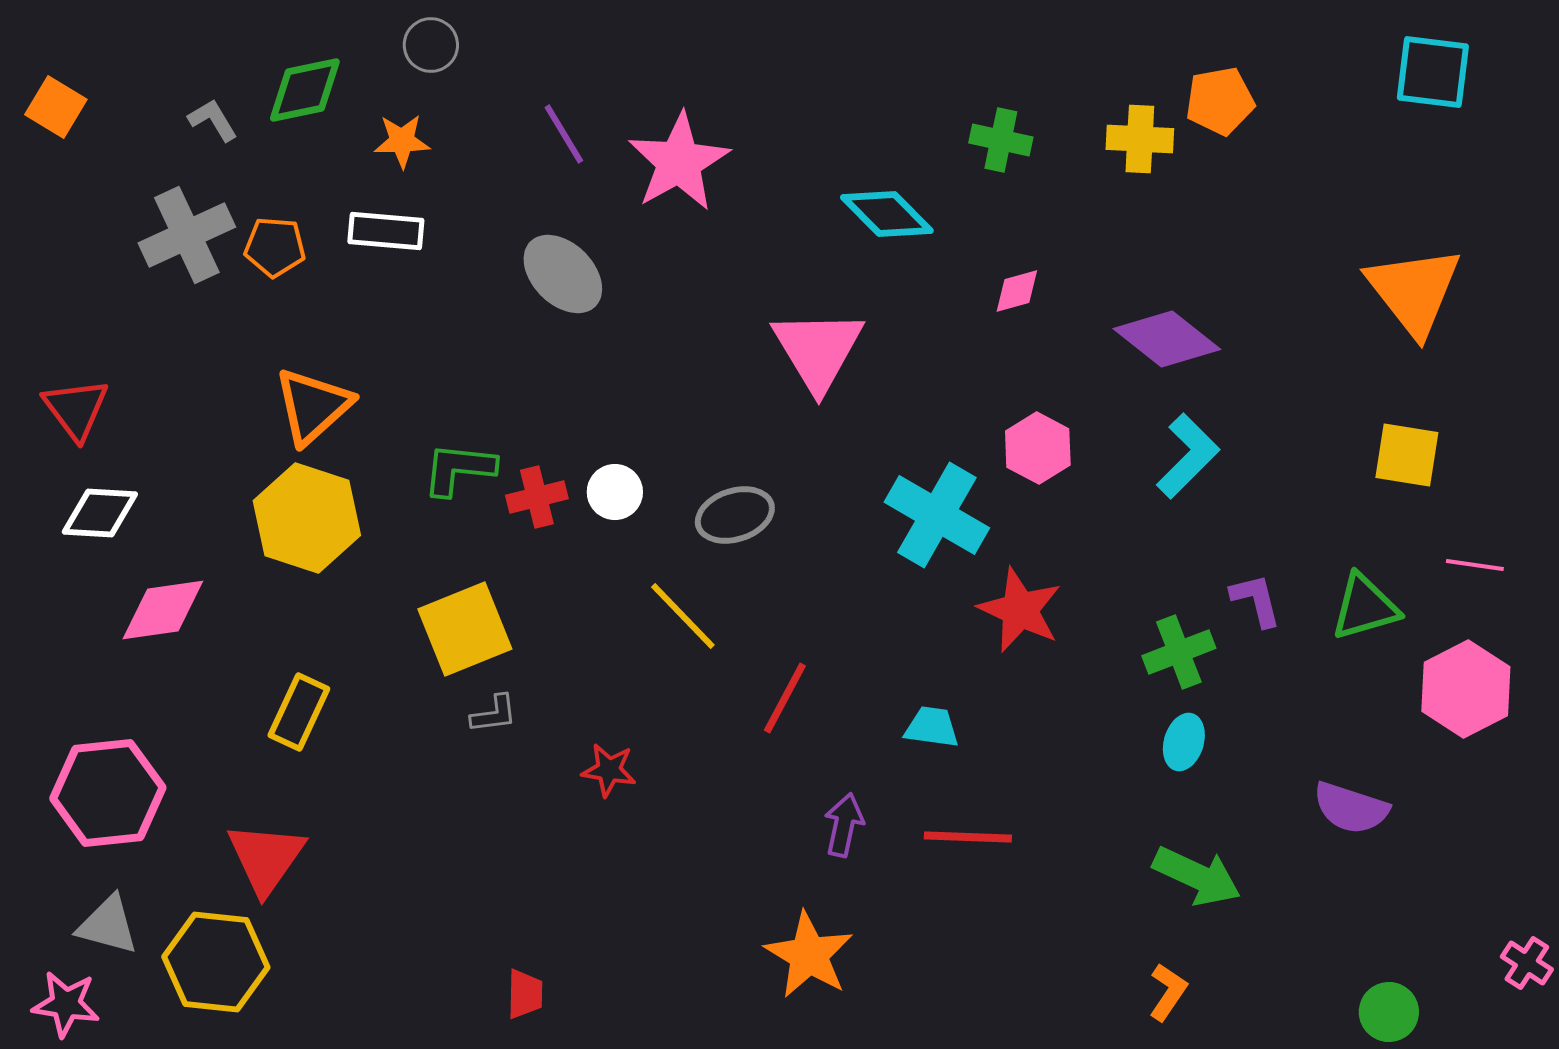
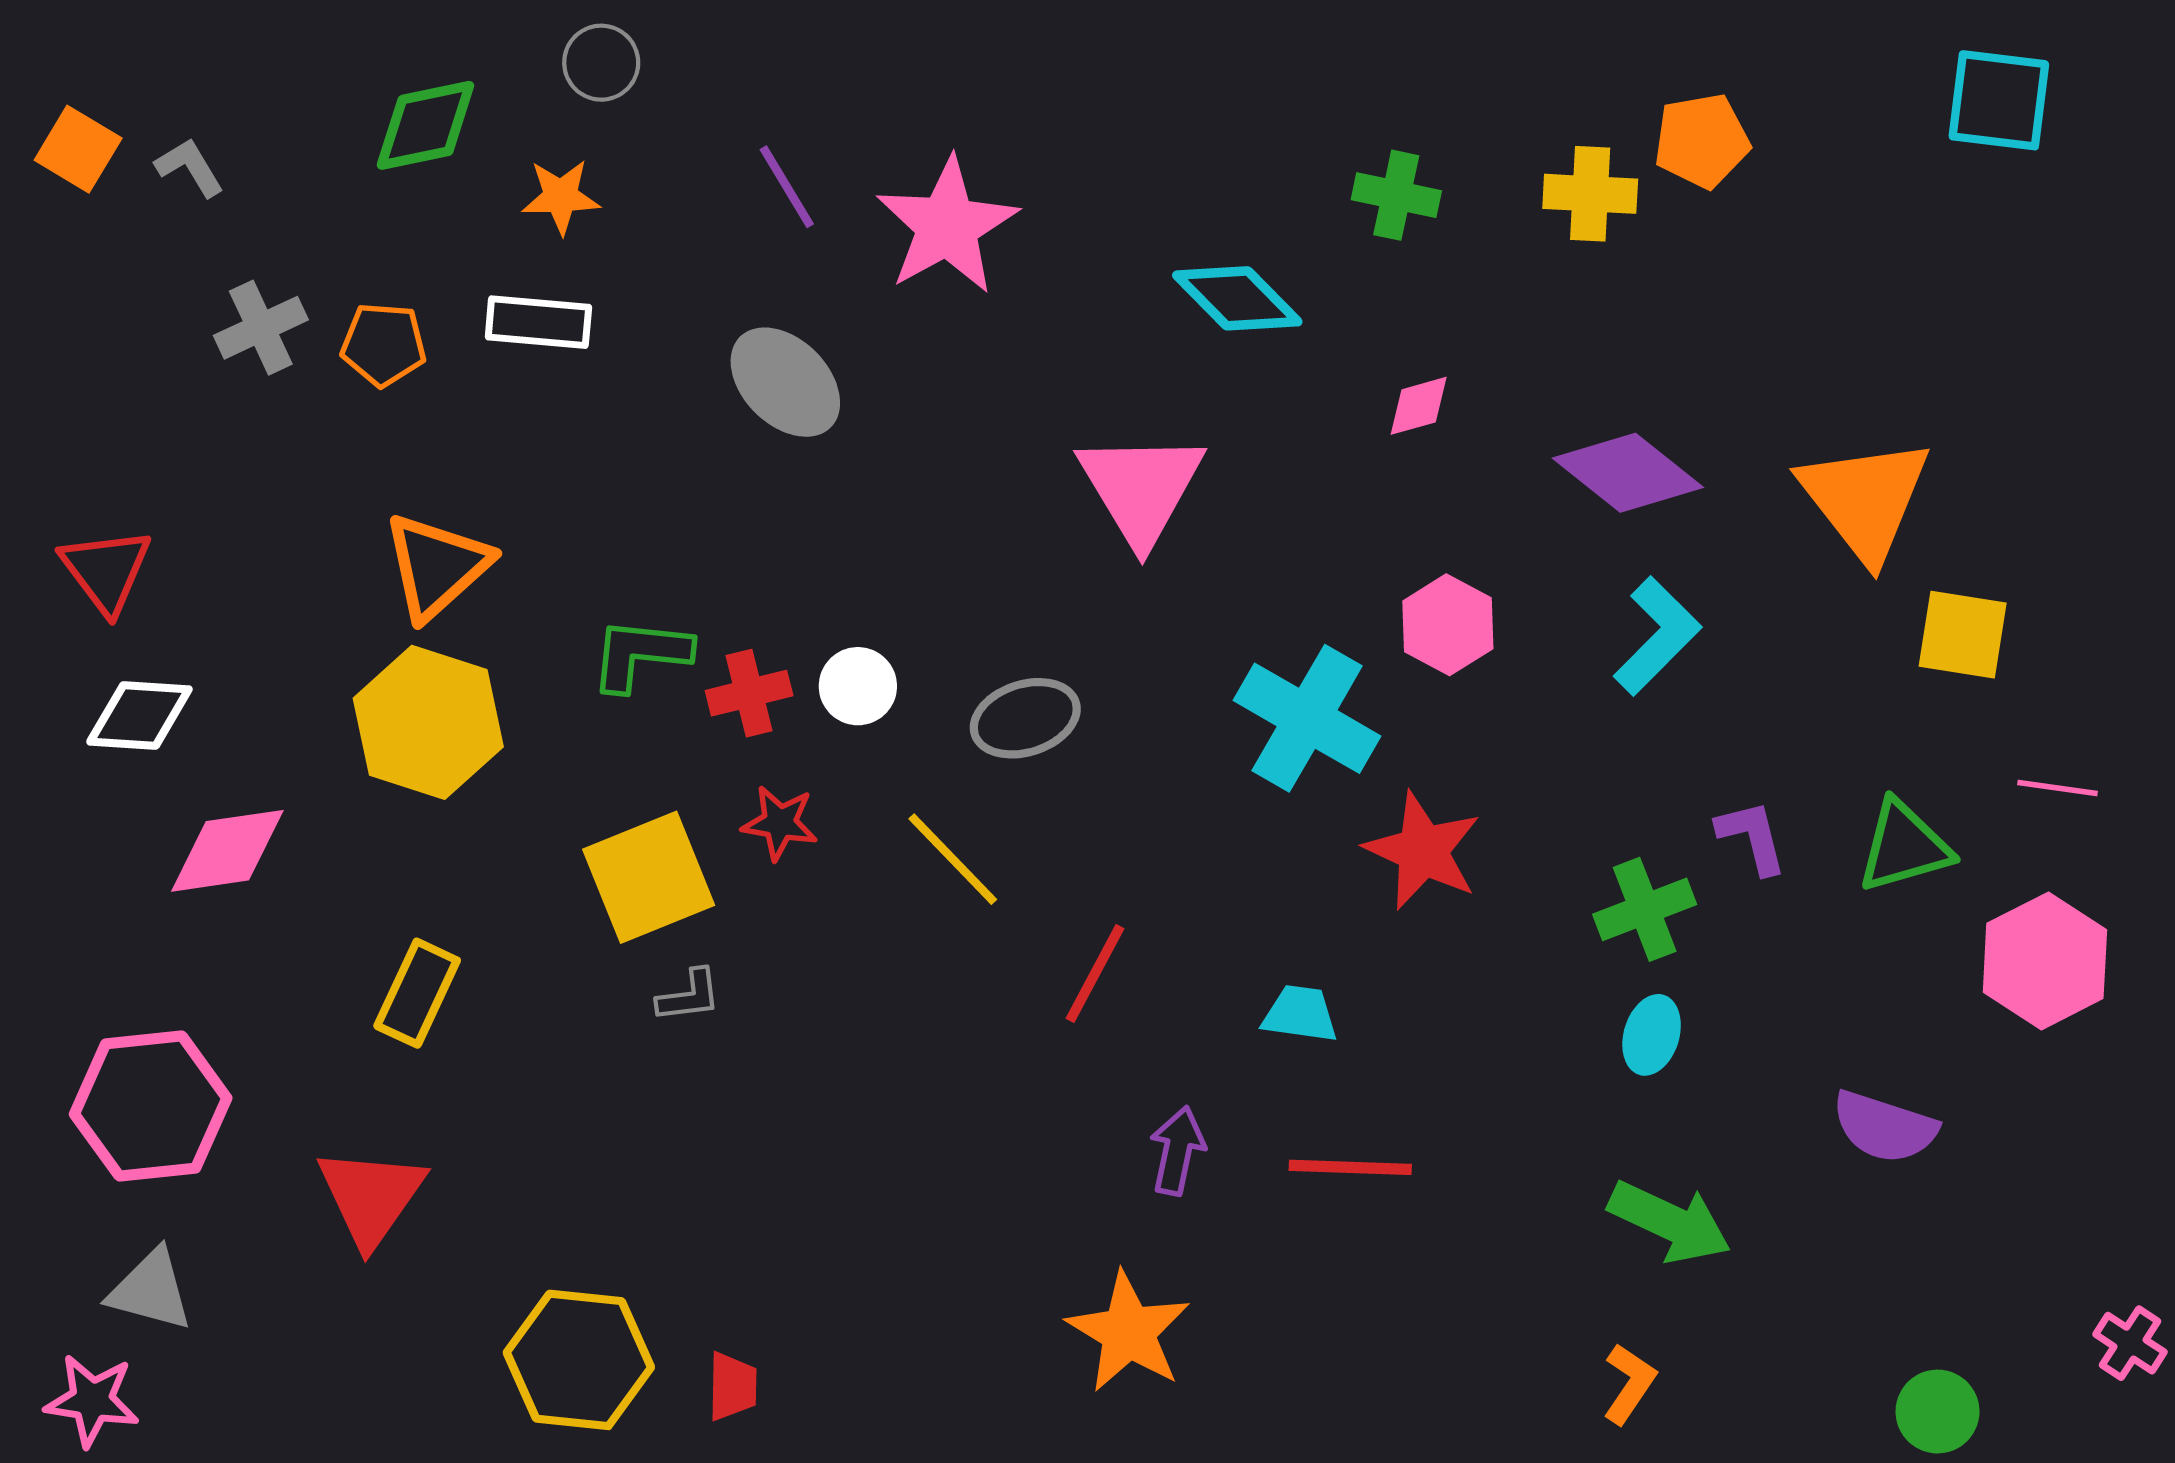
gray L-shape: (213, 120) -> (190, 167), moved
gray cross: (187, 235) -> (261, 328), size x0.7
orange triangle: (1414, 291) -> (1865, 499), moved
red star: (609, 770) -> (780, 823), moved
yellow hexagon: (216, 962) -> (579, 1360), moved

